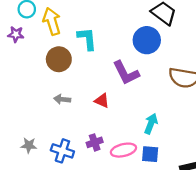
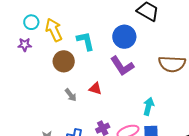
blue circle: (147, 40) -> (124, 37), moved
gray arrow: (62, 99) -> (71, 95), turned -128
red triangle: (102, 101) -> (95, 89), moved

